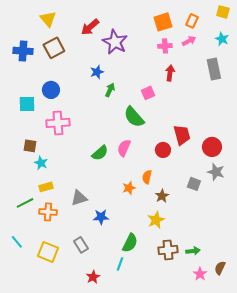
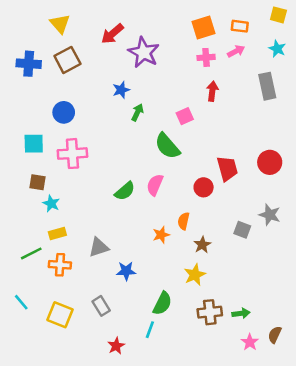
orange rectangle: (192, 21) -> (240, 26), turned 72
cyan square: (27, 104) -> (34, 144), moved
red circle: (212, 147) -> (270, 162), moved

